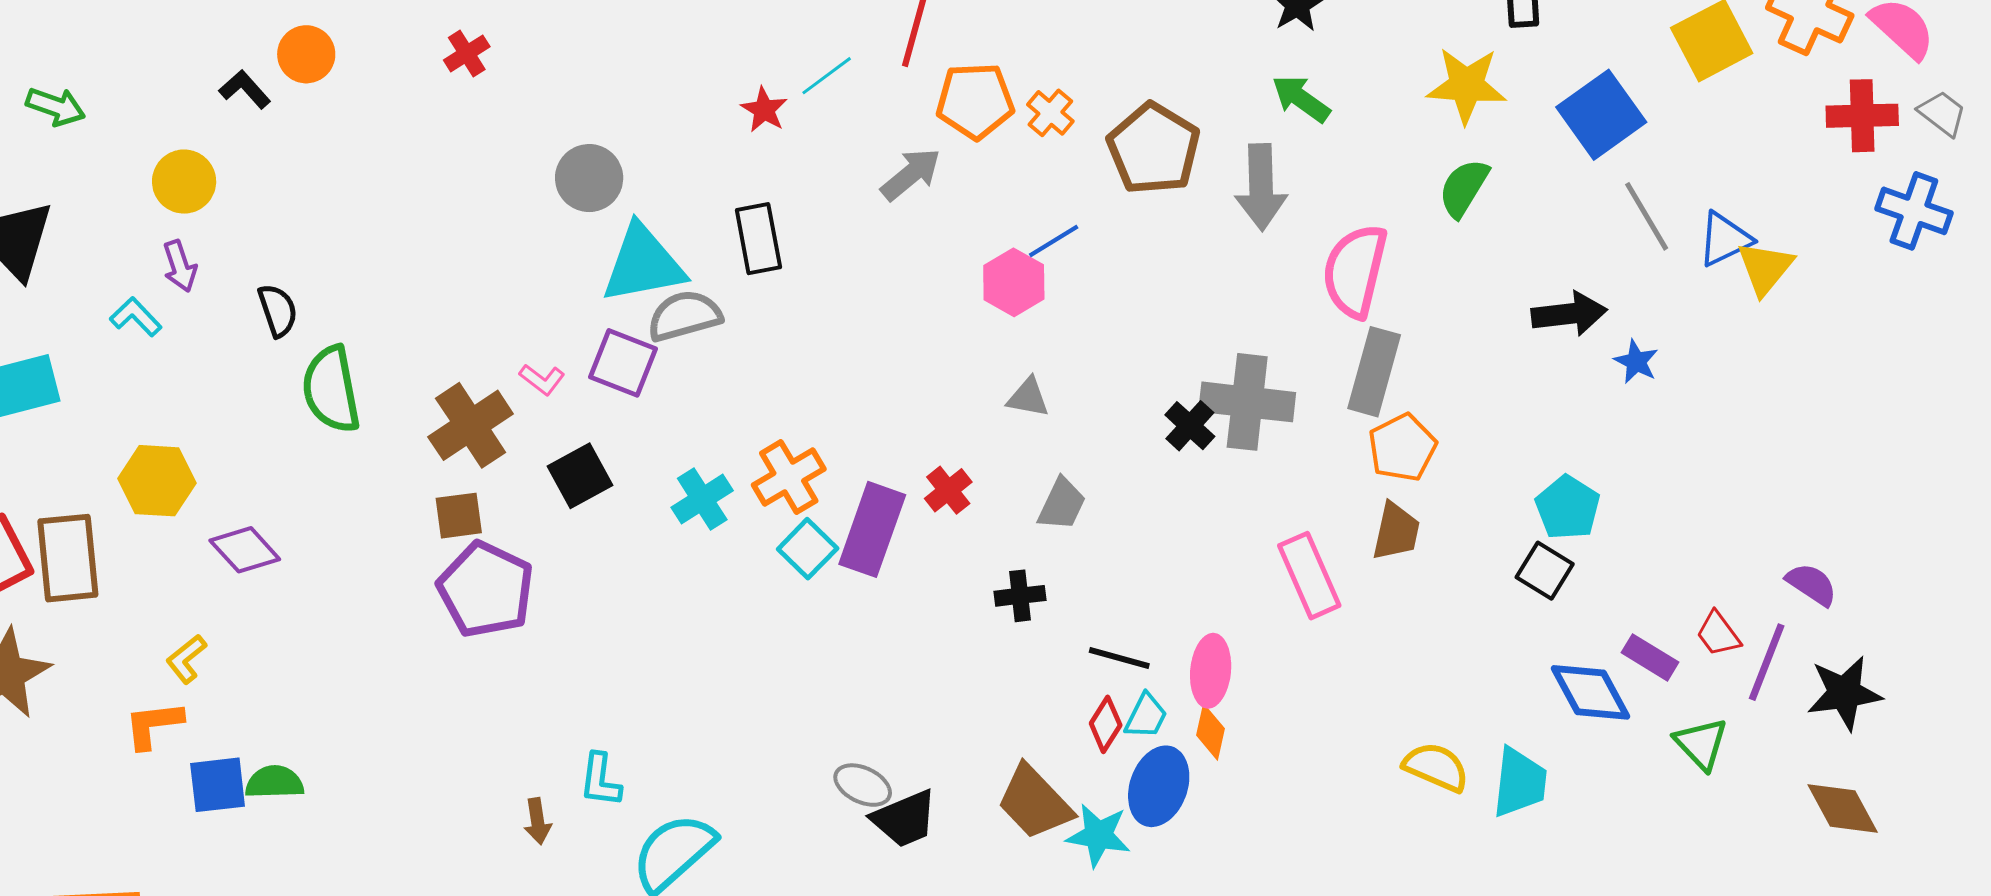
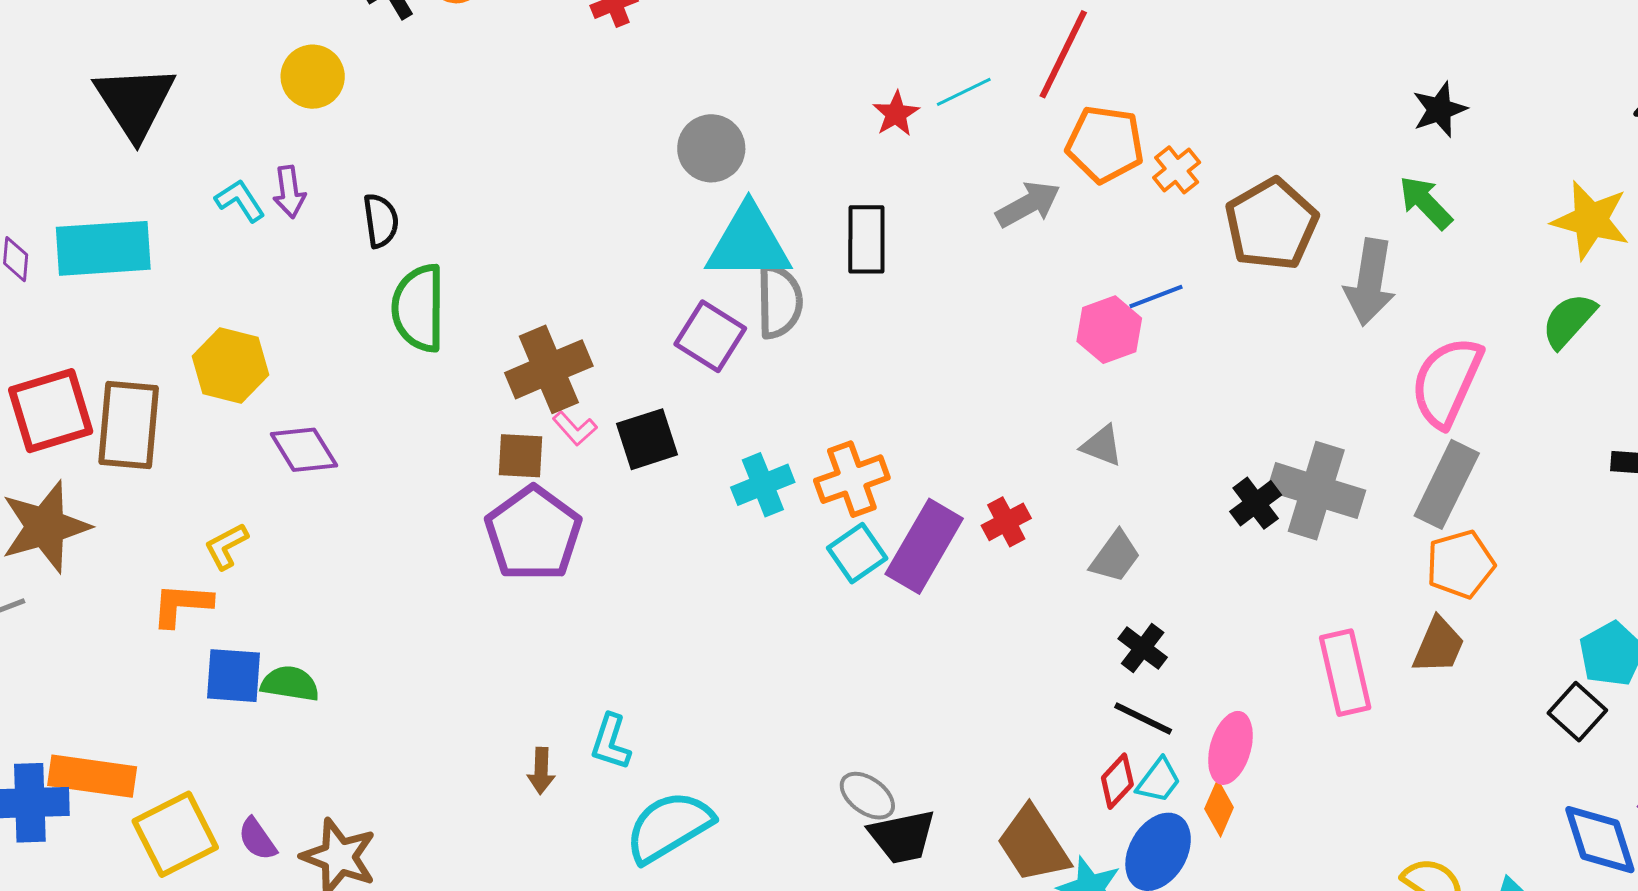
purple arrow: (180, 266) -> (289, 192), moved
gray semicircle: (684, 316) -> (779, 301), turned 94
pink L-shape: (542, 379) -> (575, 428), moved
black cross: (1020, 596) -> (1143, 648), moved, turned 33

